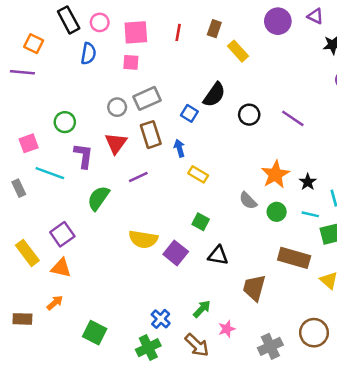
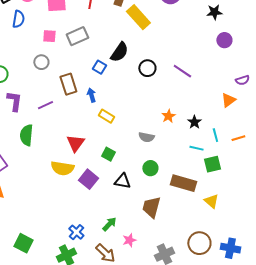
yellow rectangle: (238, 51) -> (138, 17), size x1.4
pink square: (131, 62) -> (49, 36), moved
gray rectangle: (147, 98) -> (77, 36), moved
red triangle: (116, 143) -> (75, 143), moved
orange star: (275, 174) -> (168, 116), size x0.6
purple line: (138, 177) -> (45, 105), moved
green semicircle: (98, 198) -> (26, 135), turned -30
gray semicircle: (248, 201) -> (146, 137), turned -35
green circle: (277, 212) -> (150, 168), moved

